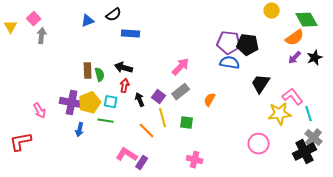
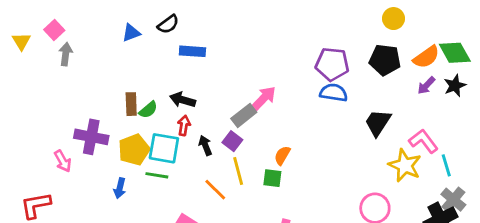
green diamond: (307, 20) -> (455, 53), moved
black pentagon: (248, 45) -> (385, 60), moved
green semicircle: (100, 75) -> (148, 110), turned 64
gray rectangle: (181, 92) -> (244, 115), moved
orange semicircle: (210, 100) -> (282, 155), moved
cyan square: (111, 102) -> (164, 148), size x1.6
purple cross: (72, 103) -> (91, 137), moved
yellow star: (280, 114) -> (405, 165), turned 30

